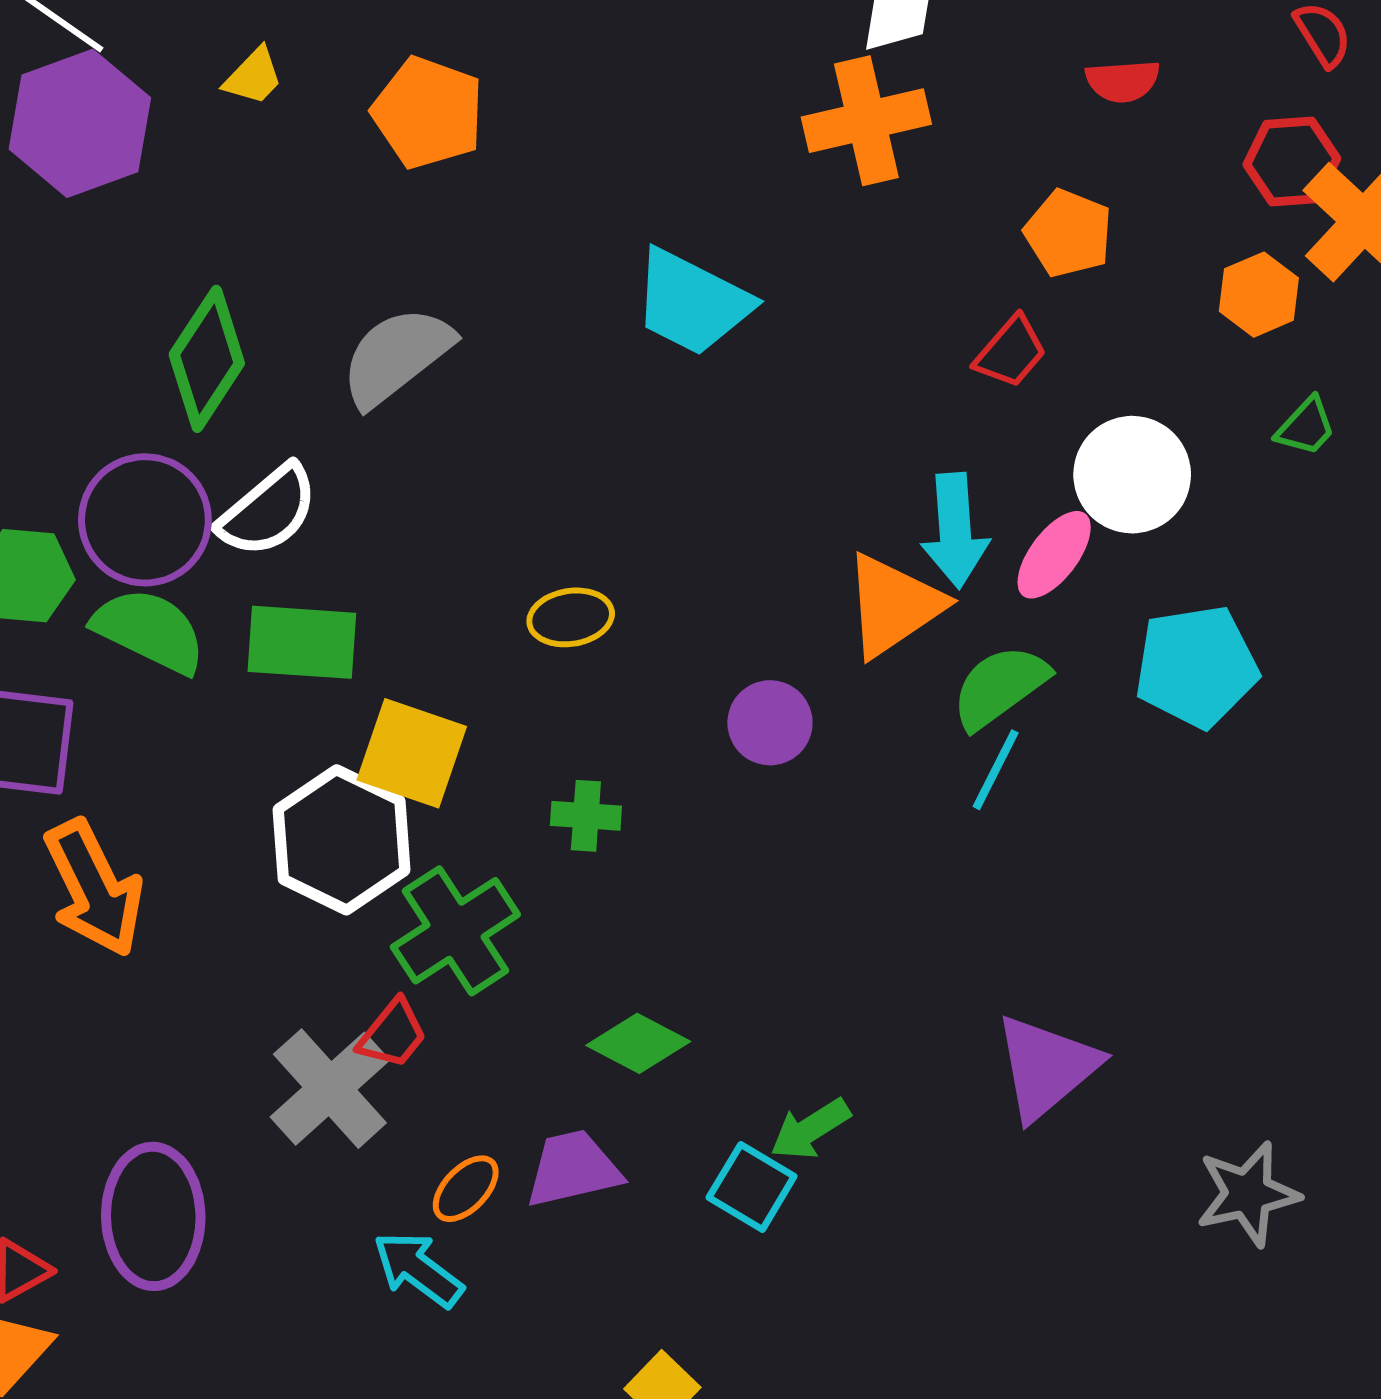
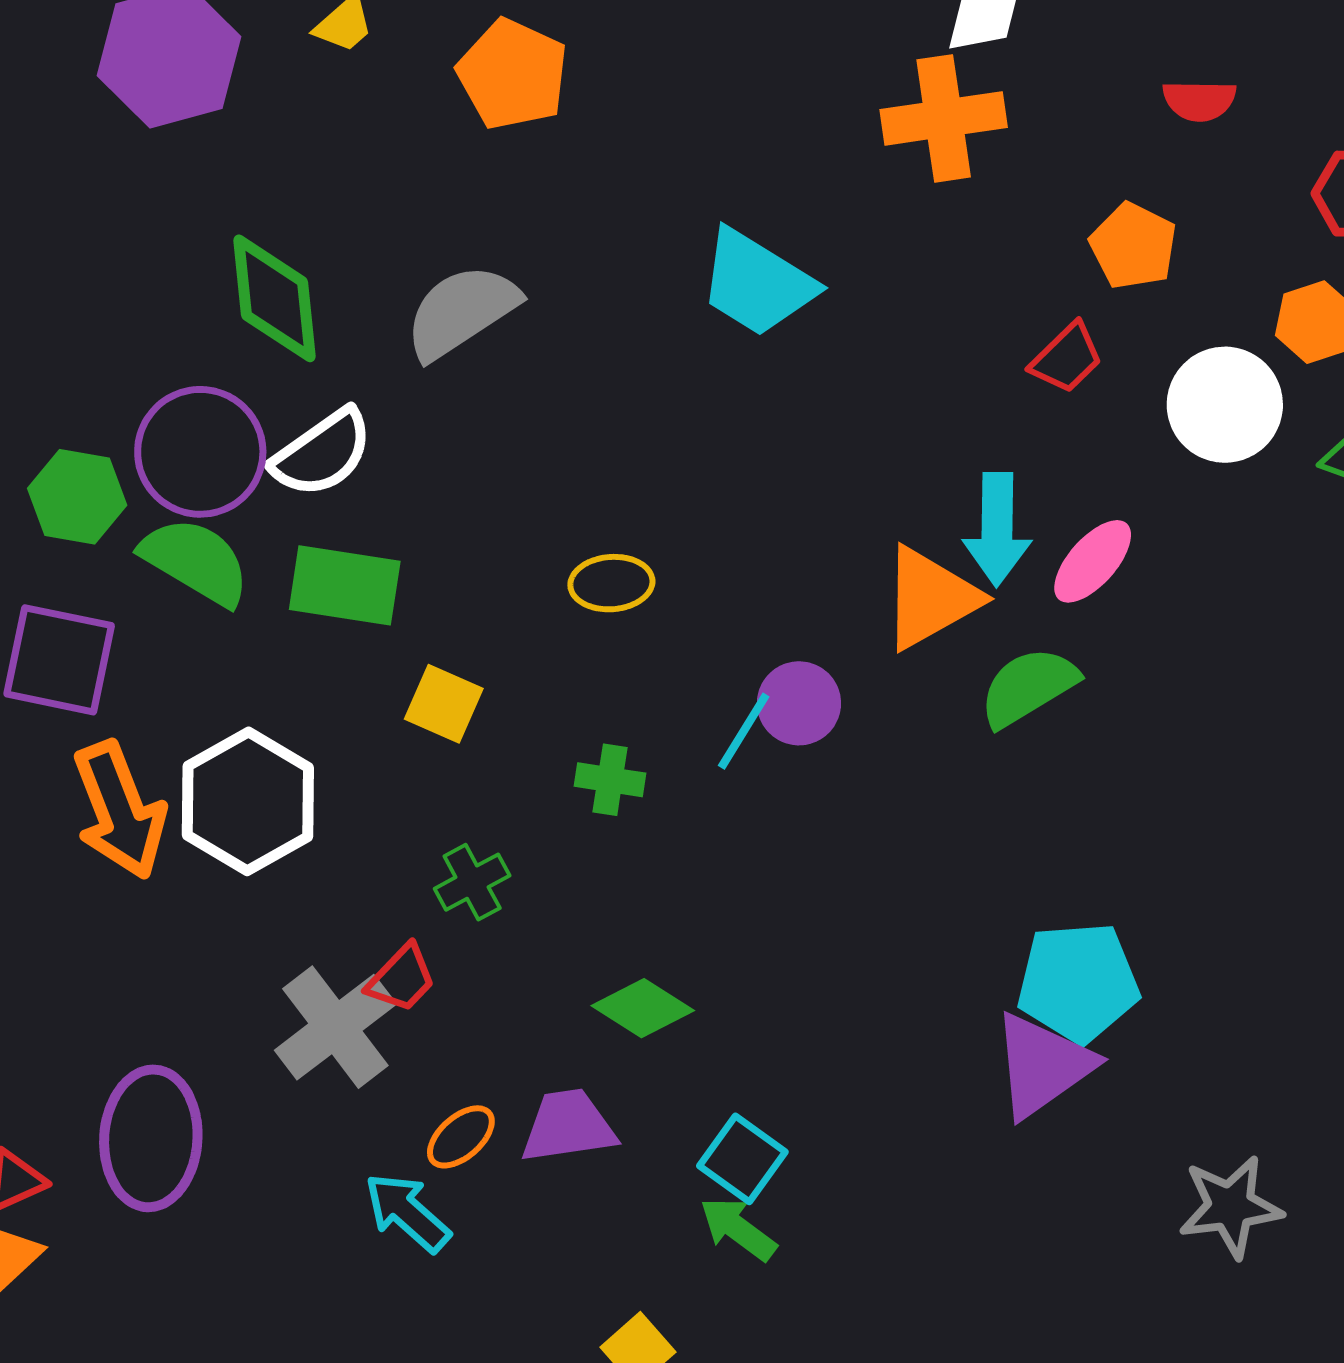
green diamond: (207, 359) -> (274, 298), turned -44
white circle: (1132, 475) -> (1225, 405), moved
cyan pentagon: (1196, 666) -> (1078, 982), moved
yellow square: (412, 753) -> (444, 704), size x0.7
cyan line: (996, 770) -> (744, 731), moved
white hexagon: (342, 840) -> (248, 801), moved
green cross: (455, 931) -> (472, 882), size x0.6
green arrow: (810, 1129) -> (738, 1229), moved, turned 64

